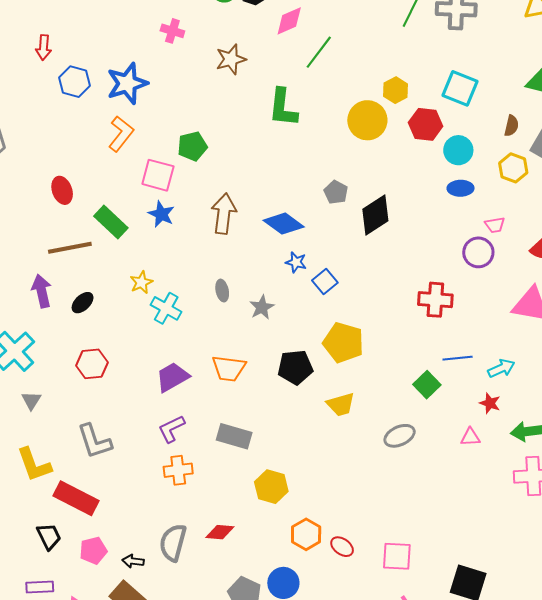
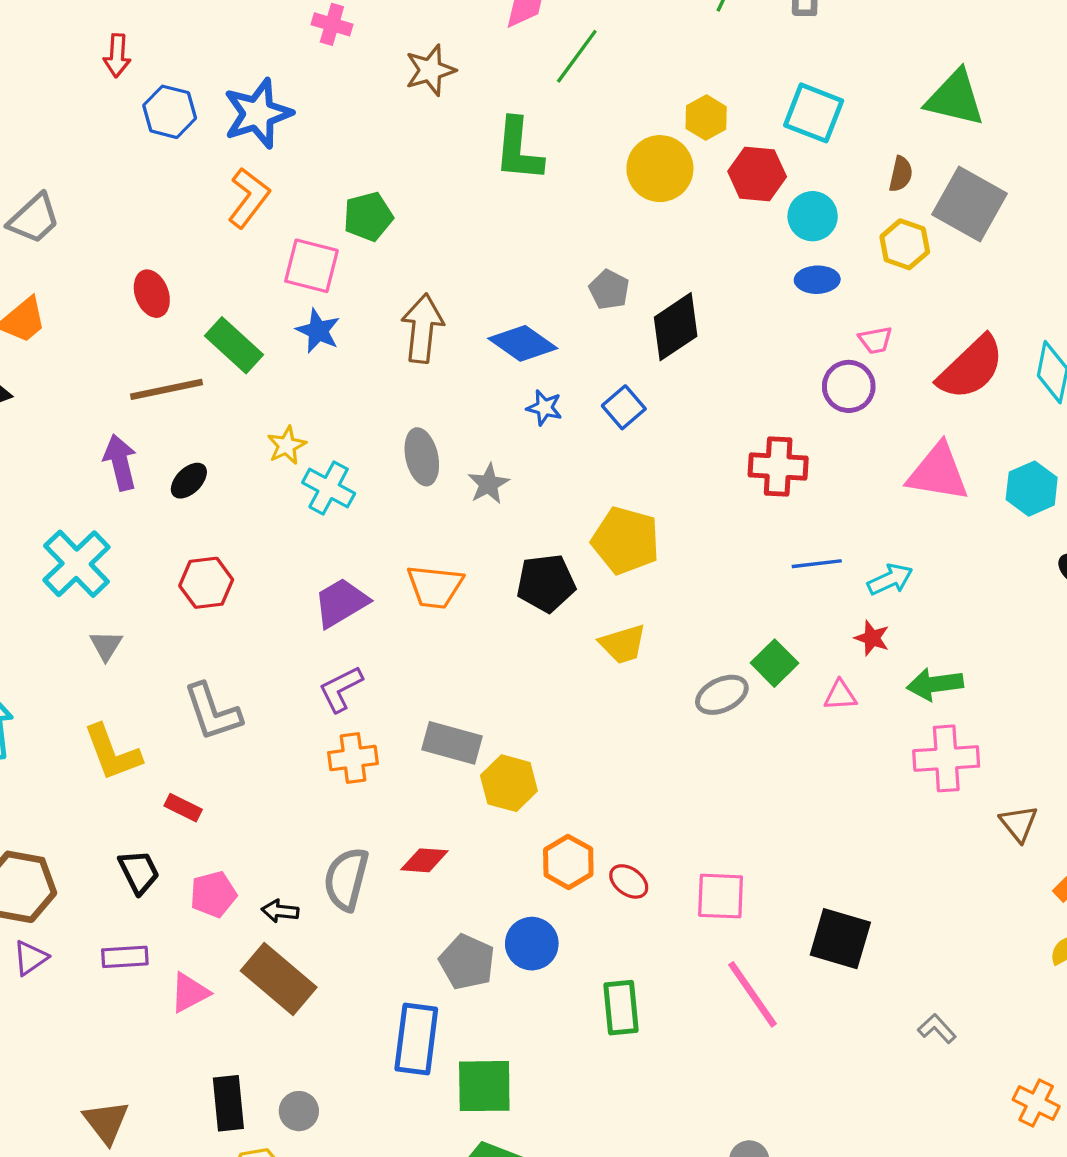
blue square: (325, 282) -> (624, 407), moved
gray ellipse: (222, 291) -> (422, 457), size x1.5
green square: (427, 385) -> (774, 663), moved
gray rectangle: (234, 436) -> (452, 743), moved
red rectangle: (76, 498) -> (183, 808), size x0.5

